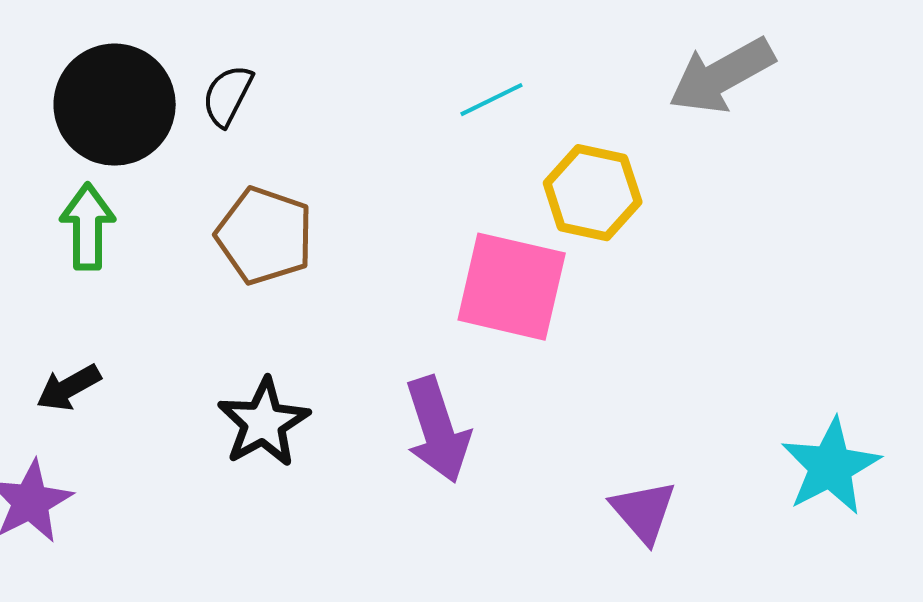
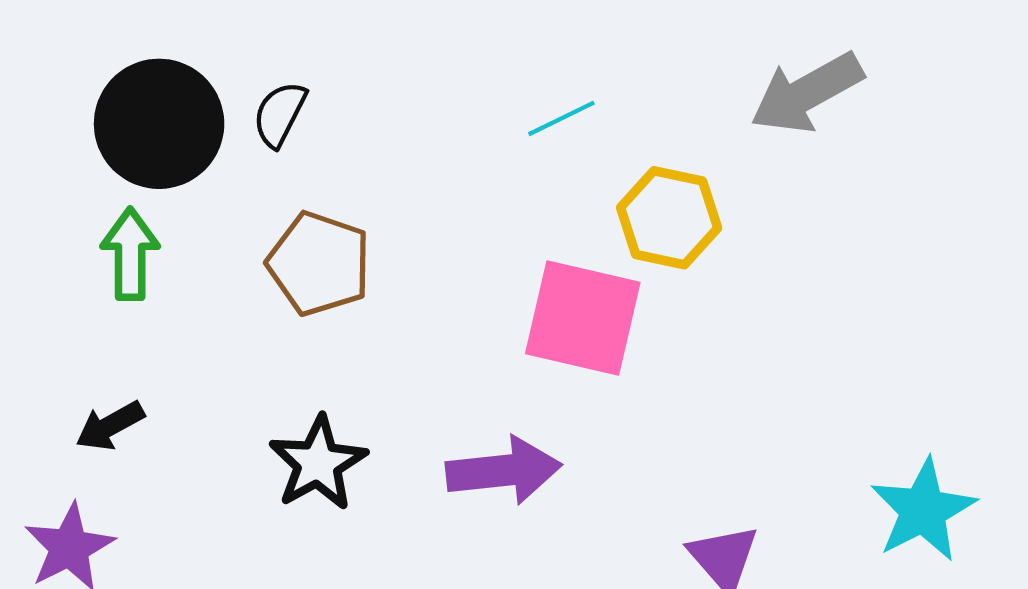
purple arrow: (438, 430) -> (504, 471), turned -78

